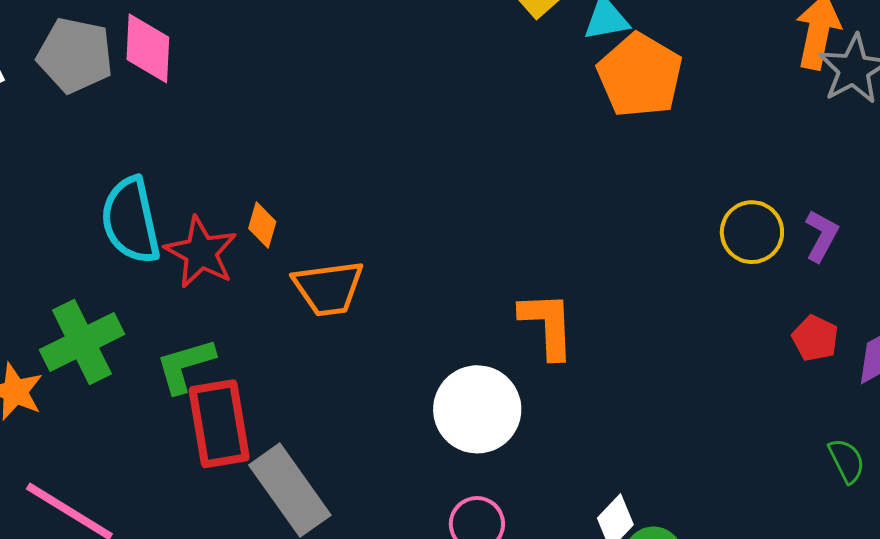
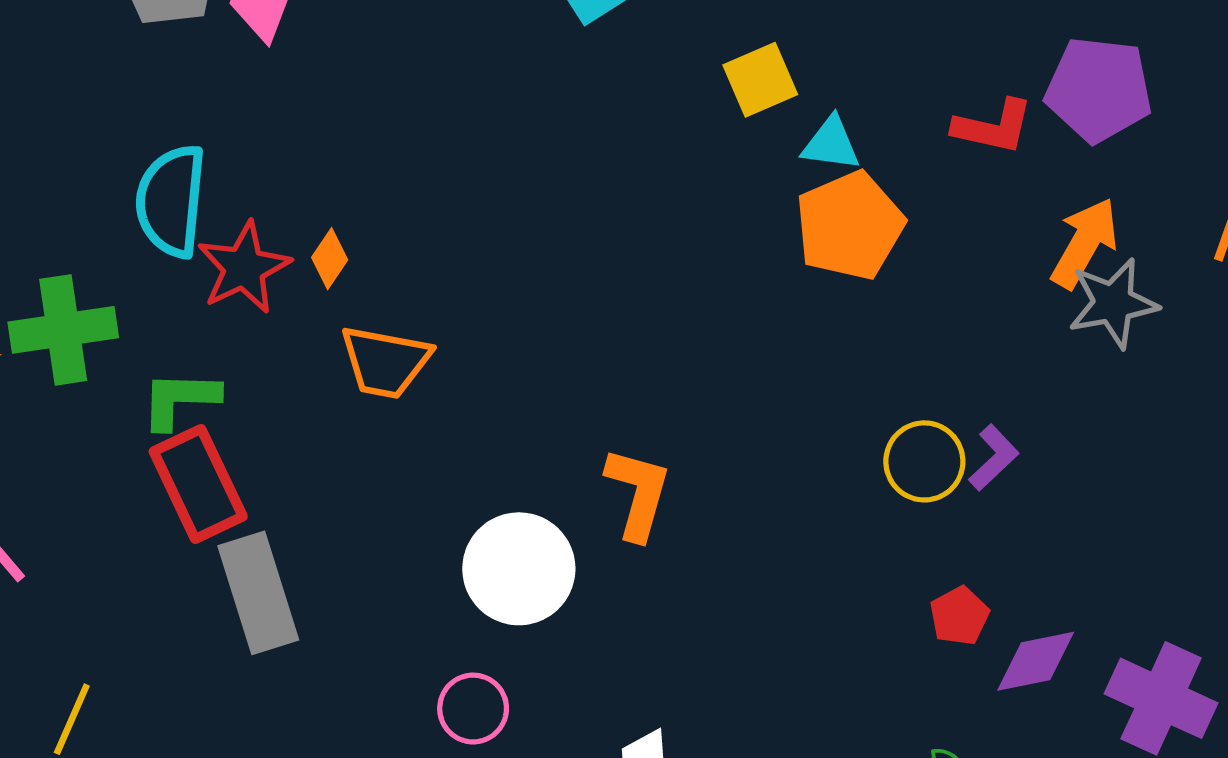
purple L-shape: (822, 236) -> (994, 458), moved
red rectangle: (219, 424) -> (198, 484), turned -34

